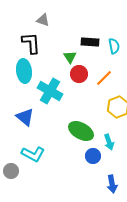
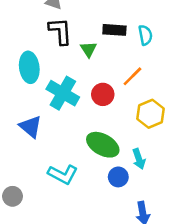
black L-shape: (31, 43) -> (60, 31), moved
red circle: (79, 74) -> (103, 94), moved
cyan L-shape: (33, 154) -> (63, 174), moved

